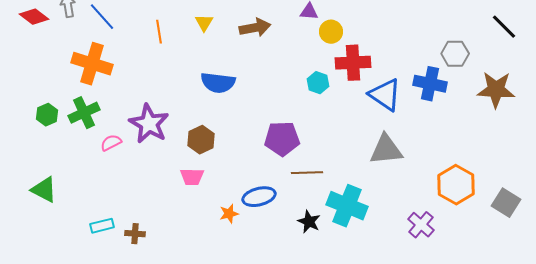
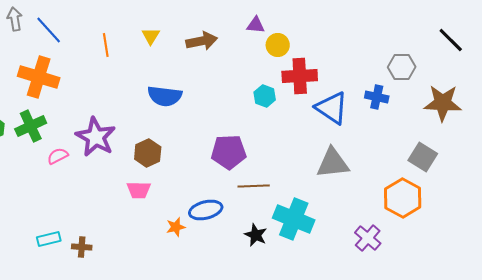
blue cross: (430, 84) -> (377, 97), size x0.7
gray square: (506, 203) -> (423, 157), moved

